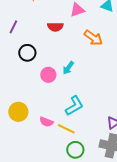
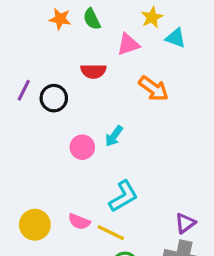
purple line: (13, 27) -> (24, 90), moved
black circle: (27, 53) -> (54, 98), moved
yellow circle: (18, 112) -> (35, 225), moved

